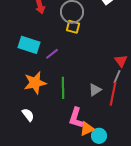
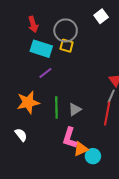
cyan rectangle: (29, 45) -> (41, 49), moved
gray triangle: (95, 90) -> (75, 109), moved

